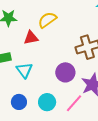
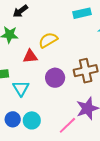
purple circle: (65, 72) -> (55, 78), moved
cyan circle: (47, 102) -> (32, 120), moved

